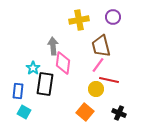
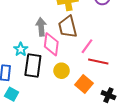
brown trapezoid: (101, 46) -> (68, 27), moved
yellow circle: (96, 89) -> (62, 71), moved
orange square: (85, 112) -> (84, 84), moved

